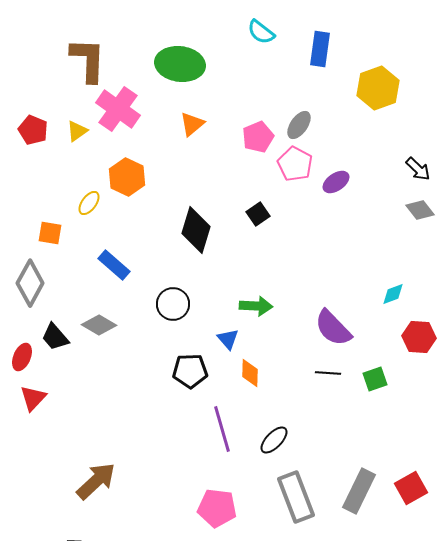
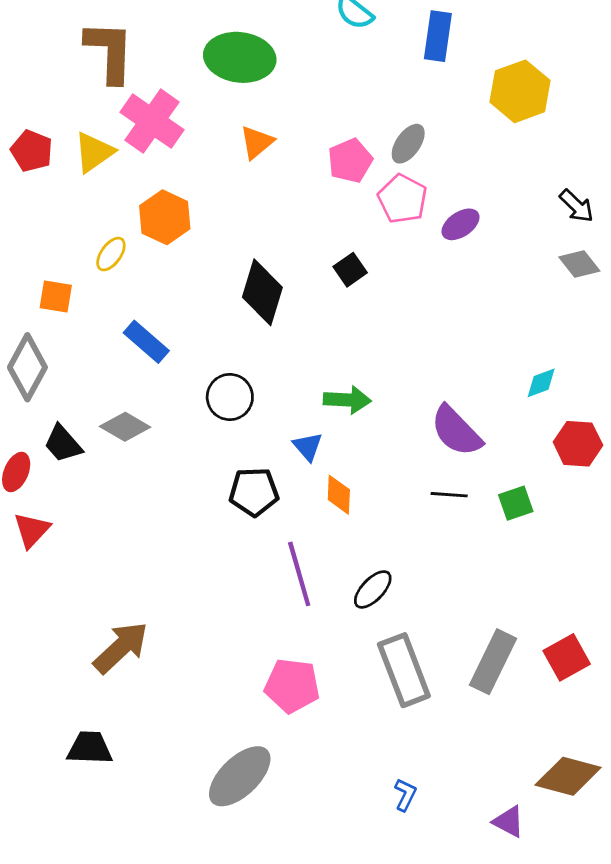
yellow triangle: (77, 131) -> (94, 152), size x1.4

